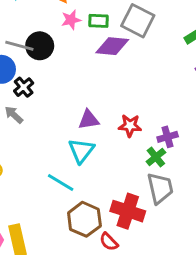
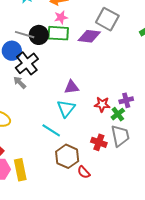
green rectangle: (99, 21) -> (58, 33), moved, size x1.5
black cross: (24, 87) -> (27, 63), size x1.6
red star: (130, 126) -> (102, 104), moved
red cross: (128, 211) -> (99, 142), moved, size x0.7

